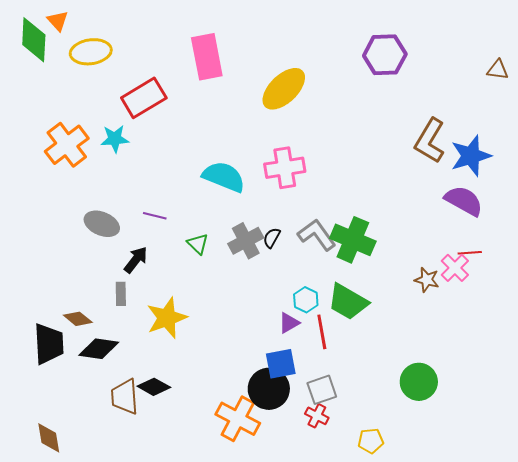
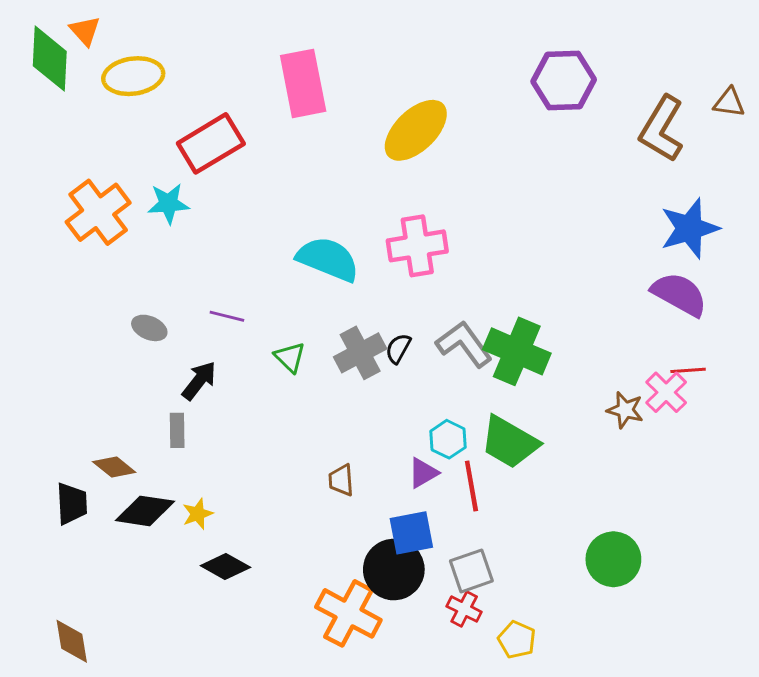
brown L-shape: (430, 141) -> (662, 129), moved
gray ellipse: (102, 224) -> (149, 328), size x0.7
yellow star: (167, 318) -> (198, 514), moved, size x0.5
black trapezoid: (49, 344) -> (72, 504), size x0.7
brown trapezoid: (125, 397) -> (341, 480), moved, size x0.6
yellow pentagon: (371, 441) -> (517, 640), moved, turned 30

